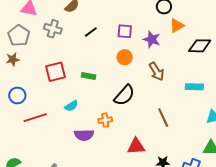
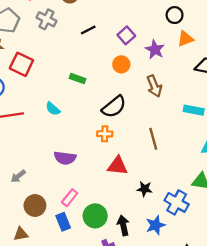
purple square: (125, 31) -> (126, 35), turned 35
red square: (56, 72) -> (21, 64), moved, turned 30
cyan semicircle: (71, 106) -> (53, 109), turned 64
orange cross: (105, 120) -> (105, 134), moved
purple semicircle: (84, 135) -> (65, 158), moved

